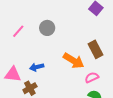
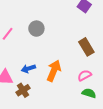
orange arrow: (74, 61) -> (54, 71), moved, turned -95

